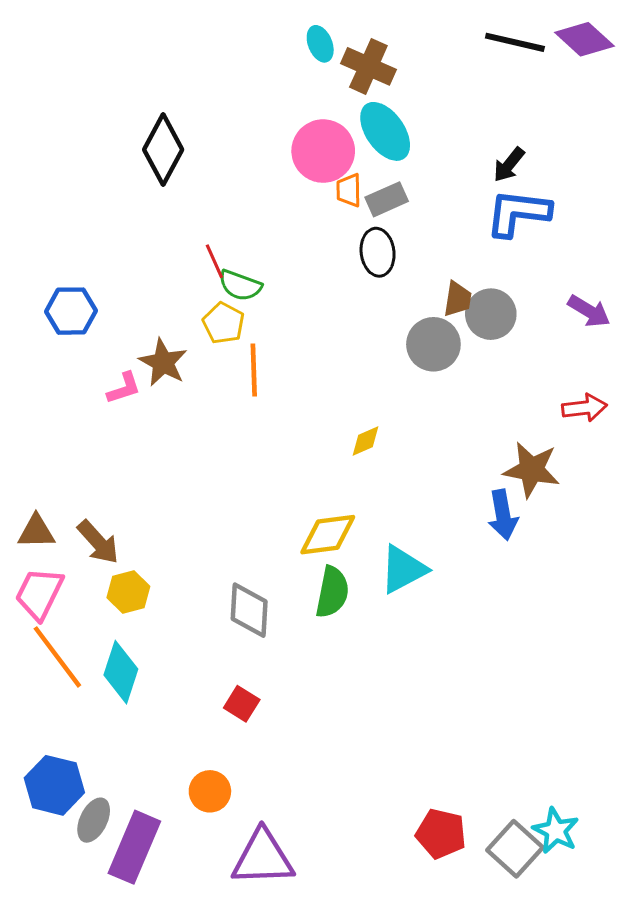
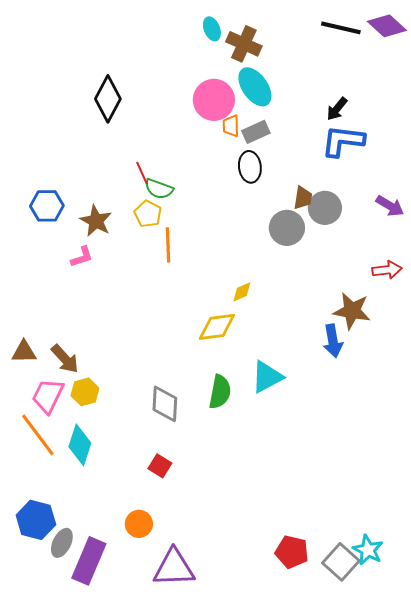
brown star: (163, 362) -> (96, 221), moved
yellow diamond: (328, 535) -> (217, 327), moved
pink trapezoid: (39, 594) -> (48, 396), moved

